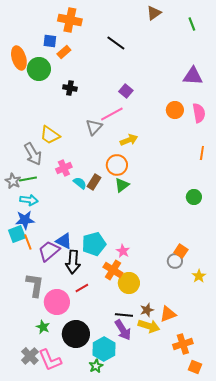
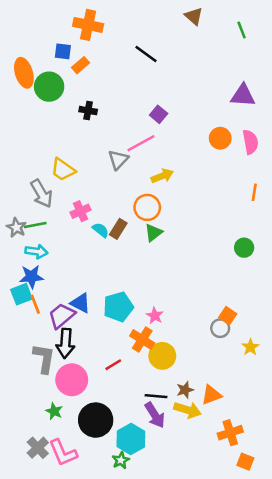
brown triangle: (154, 13) -> (194, 16), turned -42
black arrow: (73, 262) -> (65, 343), moved
red line: (82, 288) -> (113, 365), moved

